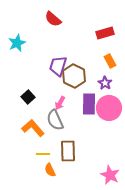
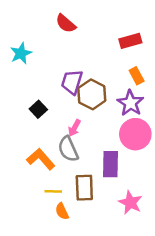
purple star: (105, 83) -> (130, 103), size x1.5
black square: (28, 97) -> (38, 109), moved
purple rectangle: (89, 104) -> (110, 164), moved
pink star: (110, 175) -> (130, 203), moved

